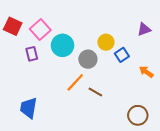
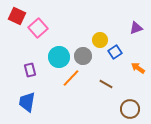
red square: (13, 26) -> (17, 16), moved
cyan circle: (63, 45) -> (59, 57), moved
purple rectangle: (32, 54) -> (30, 70), moved
brown line: (95, 92) -> (106, 84), moved

